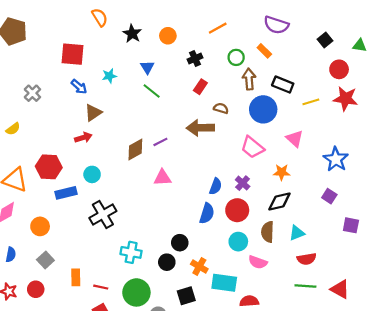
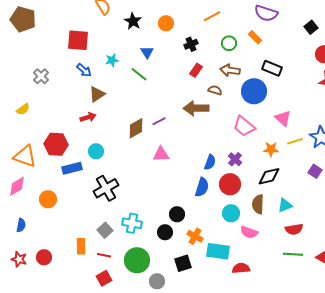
brown arrow: (249, 79) -> (230, 70), moved, turned -78
green line: (152, 91) -> (139, 74), moved
yellow line: (311, 102) -> (295, 141), moved
gray square: (45, 260) -> (105, 230), moved

